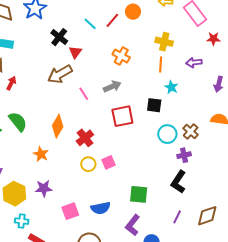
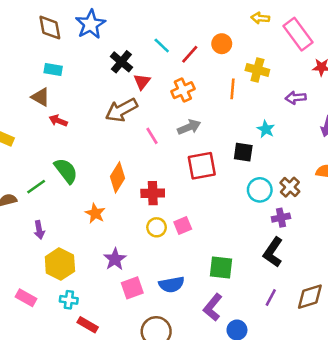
orange circle: (133, 12) -> (222, 44), moved
red line: (112, 20) -> (190, 54), moved
orange cross: (121, 56) -> (183, 90), moved, turned 36
orange line: (161, 64) -> (233, 89), moved
red arrow: (11, 83) -> (58, 121), turned -96
red cross: (85, 138) -> (153, 193), turned 36
purple star: (44, 188) -> (115, 259), moved, turned -30

